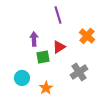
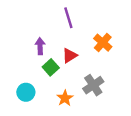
green square: (43, 57) -> (51, 67), turned -32
orange star: (46, 88) -> (65, 98), moved

